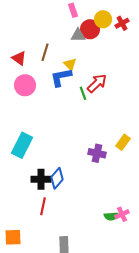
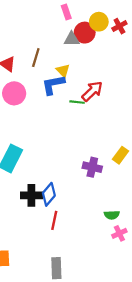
green line: (83, 93) -> (77, 102), turned -64
red line: (43, 206) -> (54, 220), moved
green semicircle: (111, 216) -> (112, 215), moved

